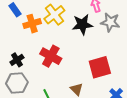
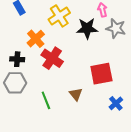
orange cross: (32, 24) -> (36, 39), moved, turned -30
black cross: (17, 60) -> (17, 59), turned 32

